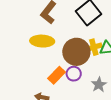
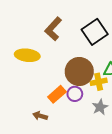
yellow ellipse: (42, 41) -> (27, 55), moved
yellow cross: (94, 47) -> (99, 82), moved

